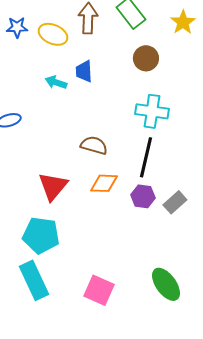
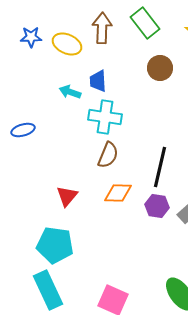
cyan cross: (152, 111) -> (105, 117), moved
brown semicircle: (94, 145) -> (108, 155), turned 96
red triangle: (53, 186) -> (67, 196), size x0.7

